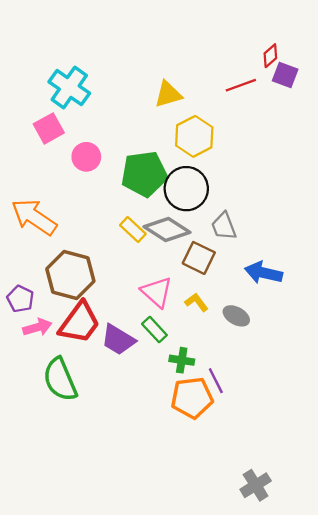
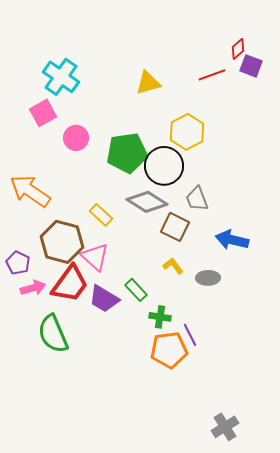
yellow hexagon: (194, 136) -> (187, 132), moved
yellow rectangle: (133, 230) -> (101, 215), moved
pink triangle: (157, 292) -> (95, 257), moved
gray ellipse: (236, 316) -> (208, 278), turned -30

